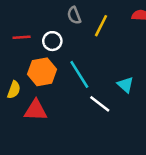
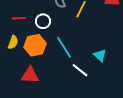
yellow semicircle: (14, 90) -> (13, 42), moved

